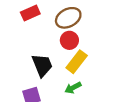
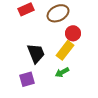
red circle: (69, 40) -> (73, 33), moved

